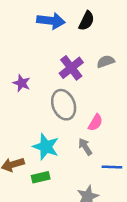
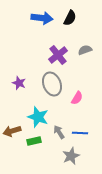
purple star: (22, 83) -> (19, 83), moved
gray arrow: (85, 147) -> (59, 132), moved
blue line: (112, 167) -> (80, 133), moved

